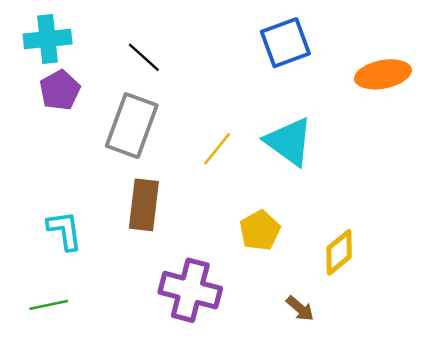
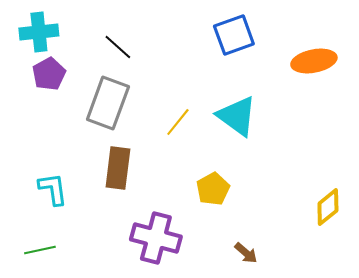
yellow diamond: (339, 252) -> (328, 207), moved

